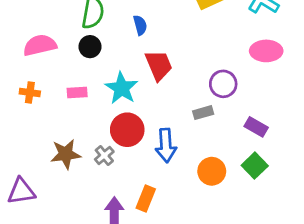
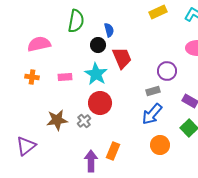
black circle: (90, 47) -> (98, 45), moved
blue arrow: (166, 145) -> (152, 114), moved, turned 45
orange circle: (212, 171) -> (160, 145), moved
purple triangle: (21, 191) -> (26, 146), turned -30

